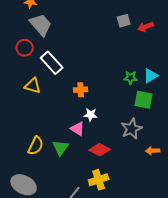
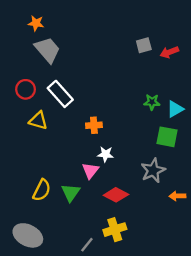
red circle: (25, 48) -> (26, 89), moved
green star: (131, 78) -> (152, 102), moved
pink triangle: (78, 129) -> (90, 170), turned 35

